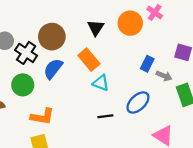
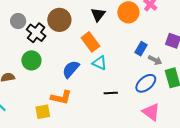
blue semicircle: (53, 69) -> (71, 69), moved
blue ellipse: (138, 102) -> (146, 83), moved
black line: (105, 116) -> (111, 93), moved
orange L-shape: (42, 117) -> (61, 97), moved

